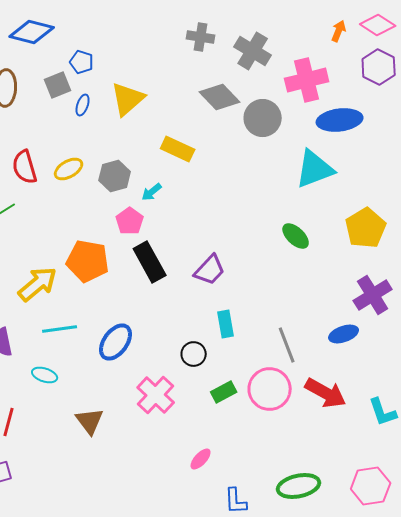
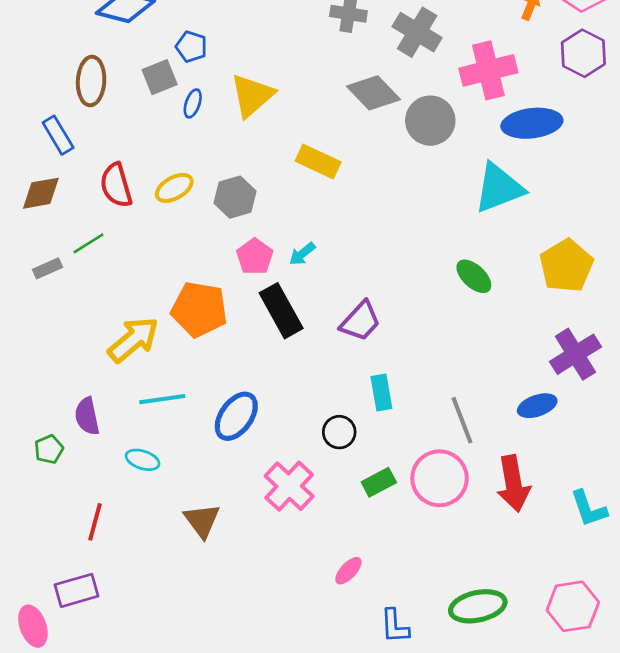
cyan arrow: (152, 192) -> (302, 254), moved
red arrow: (326, 393) -> (513, 484), turned 51

